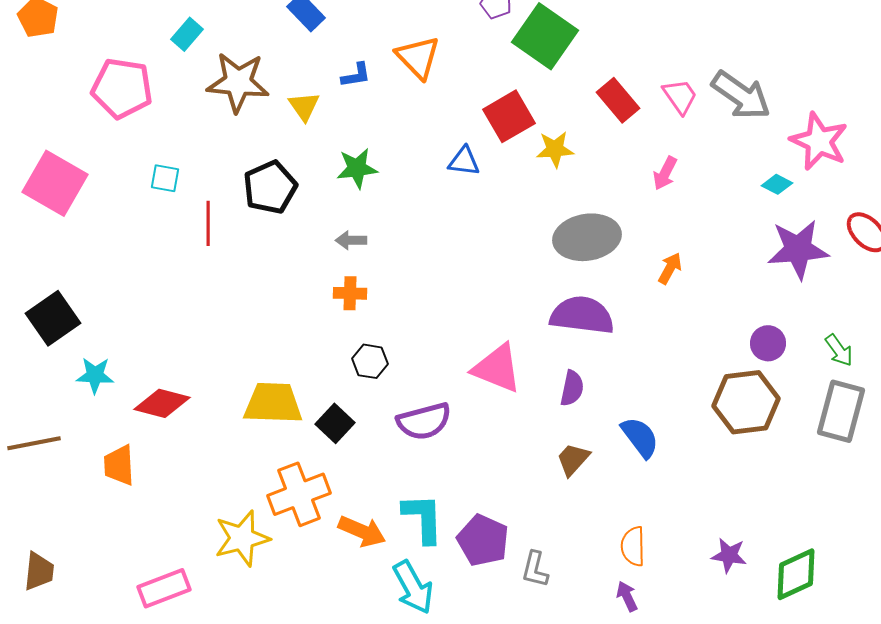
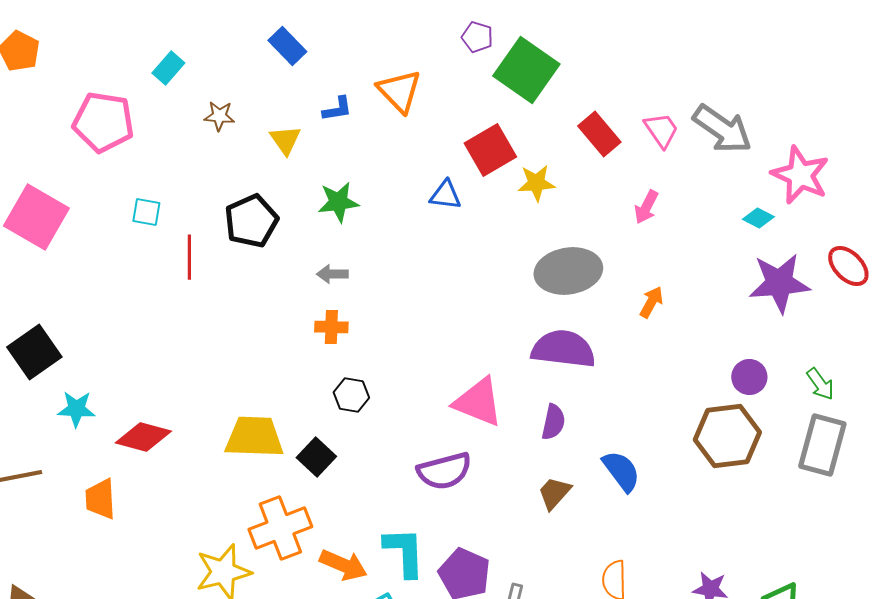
brown star: (238, 82) -> (219, 116), size x0.5
purple semicircle: (424, 421) -> (444, 471), moved

